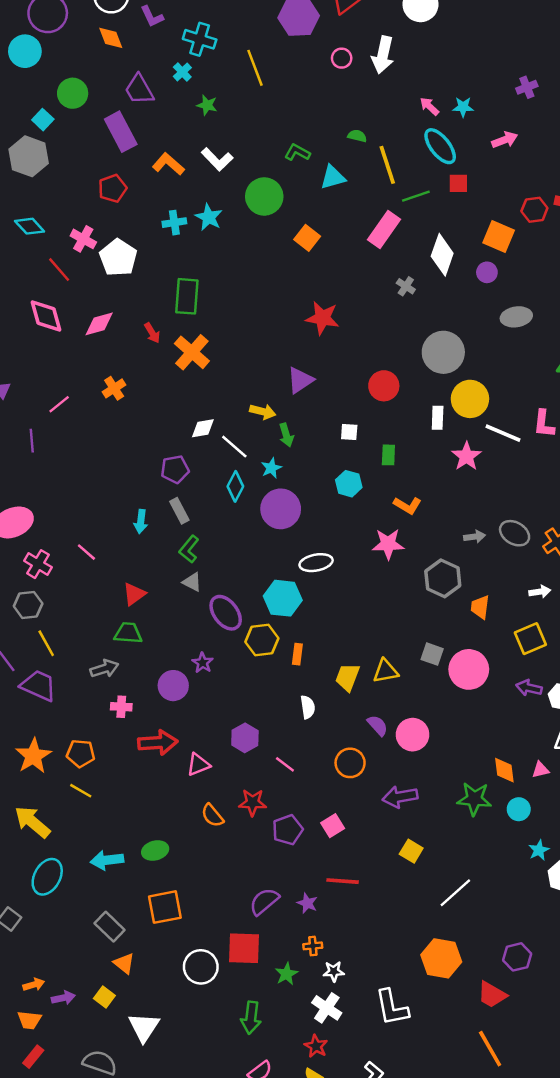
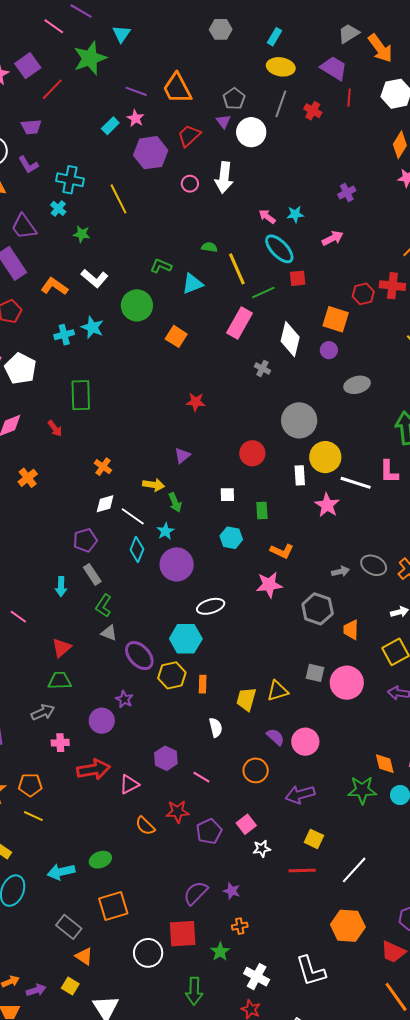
red star: (322, 318) -> (196, 402), size x0.7
orange cross: (192, 352) -> (103, 467), moved, size x0.6
purple triangle: (300, 380) -> (182, 456), size x0.7
red line: (343, 881) -> (302, 871), moved
white star: (334, 971) -> (262, 849), moved

